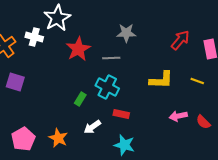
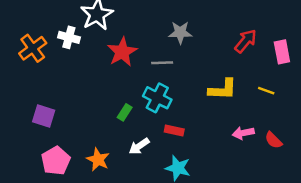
purple square: (15, 82) -> (44, 116), moved

